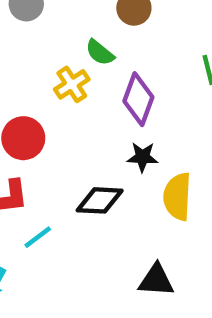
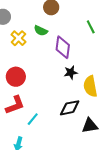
yellow cross: (72, 84) -> (18, 38), moved
black diamond: (100, 200) -> (70, 108), moved

